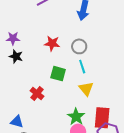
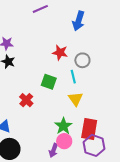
red star: (52, 43) -> (60, 53), moved
gray circle: (79, 46) -> (82, 60), moved

